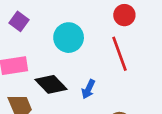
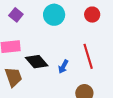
cyan circle: (69, 38) -> (54, 15), moved
red line: (120, 54) -> (88, 56), moved

